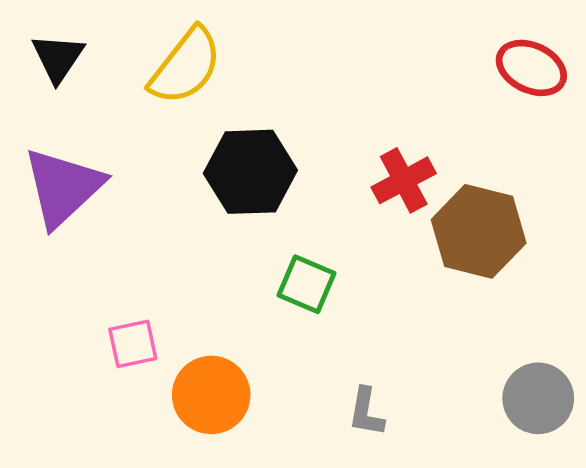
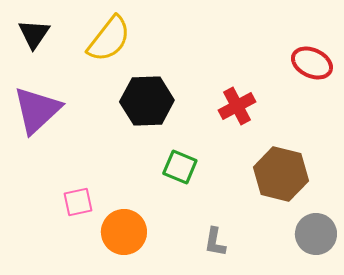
red ellipse: (531, 68) -> (312, 63), moved
brown hexagon: (479, 231) -> (281, 174), moved

